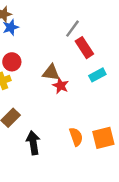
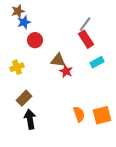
gray line: (72, 29) -> (85, 24), moved
red circle: (12, 62) -> (35, 40), moved
black arrow: (33, 143) -> (30, 119), moved

